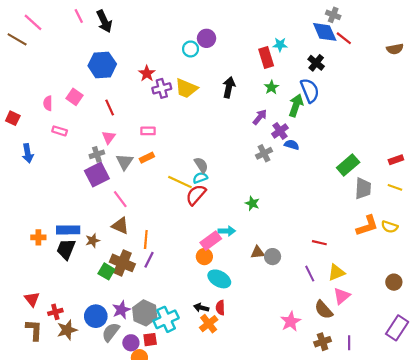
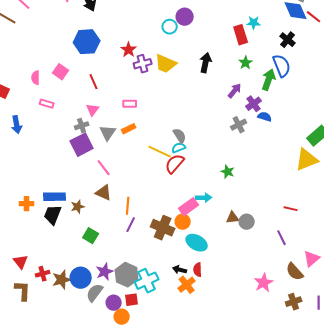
brown cross: (122, 263) -> (163, 228), moved
yellow triangle: (336, 273) -> (307, 160), moved, size x1.4
brown star: (67, 330) -> (62, 280), moved

